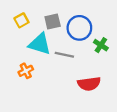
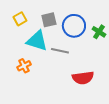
green cross: (101, 45) -> (99, 32), moved

